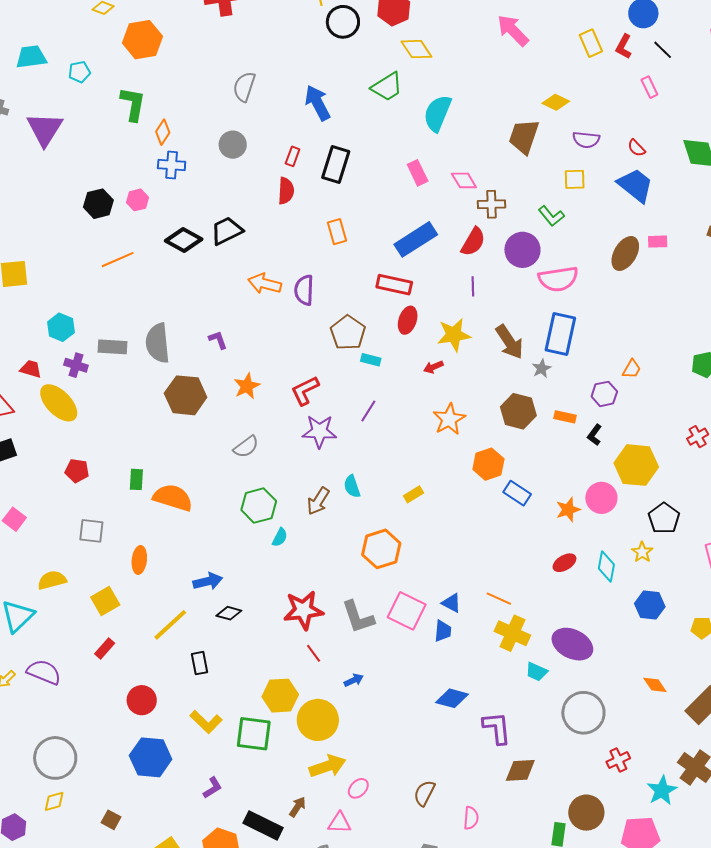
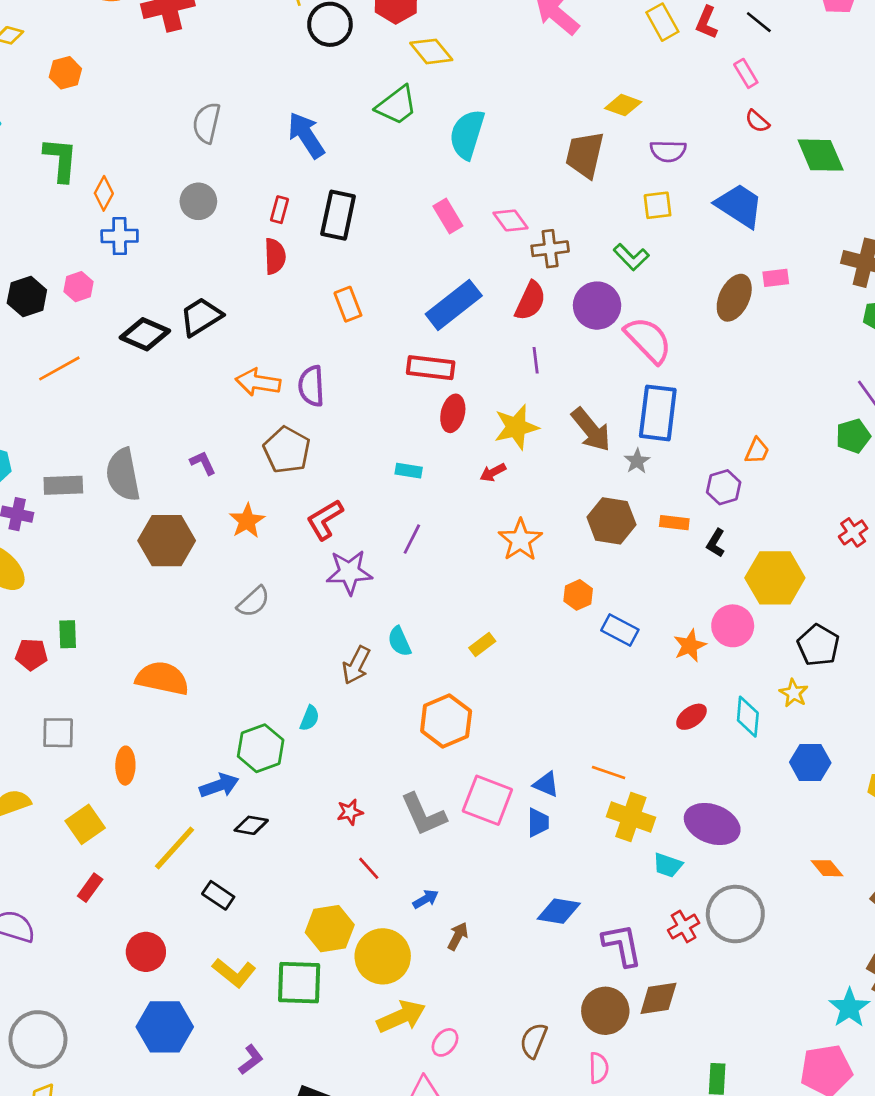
orange hexagon: (142, 40) -> (65, 73), size x0.6
red semicircle: (636, 148) -> (757, 121), moved
pink semicircle: (558, 279) -> (648, 340), turned -120
brown pentagon: (348, 333) -> (287, 450), moved
orange hexagon: (488, 464) -> (578, 595), size x0.7
green rectangle: (136, 479) -> (68, 634), moved
green hexagon: (259, 506) -> (261, 748), moved
red star: (303, 610) -> (350, 812), size x0.5
black rectangle: (199, 663) -> (218, 895), turned -40
red cross: (618, 760) -> (684, 926), moved
brown arrow: (298, 807) -> (458, 936), moved
brown circle: (586, 813) -> (605, 1011), moved

